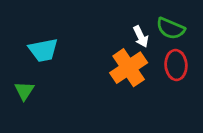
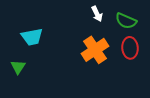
white arrow: (141, 37) -> (97, 14), moved

